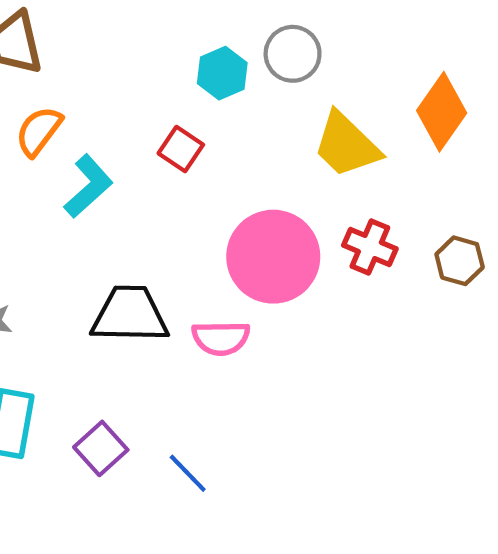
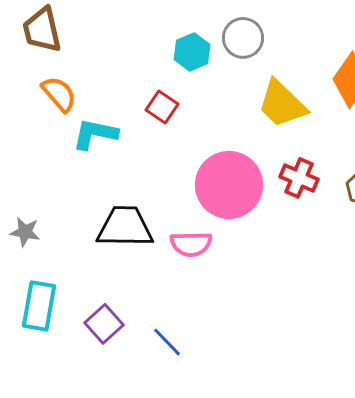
orange semicircle: (39, 131) -> (59, 94), turned 102
cyan L-shape: (88, 186) -> (95, 134), turned -126

